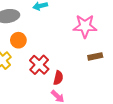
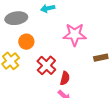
pink star: (85, 26) -> (75, 35), moved

